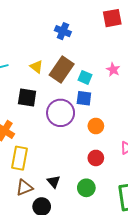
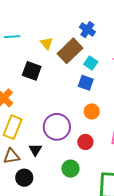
blue cross: (63, 31) -> (87, 30), moved
purple circle: (61, 113) -> (57, 127), moved
black triangle: (54, 182) -> (35, 150), moved

